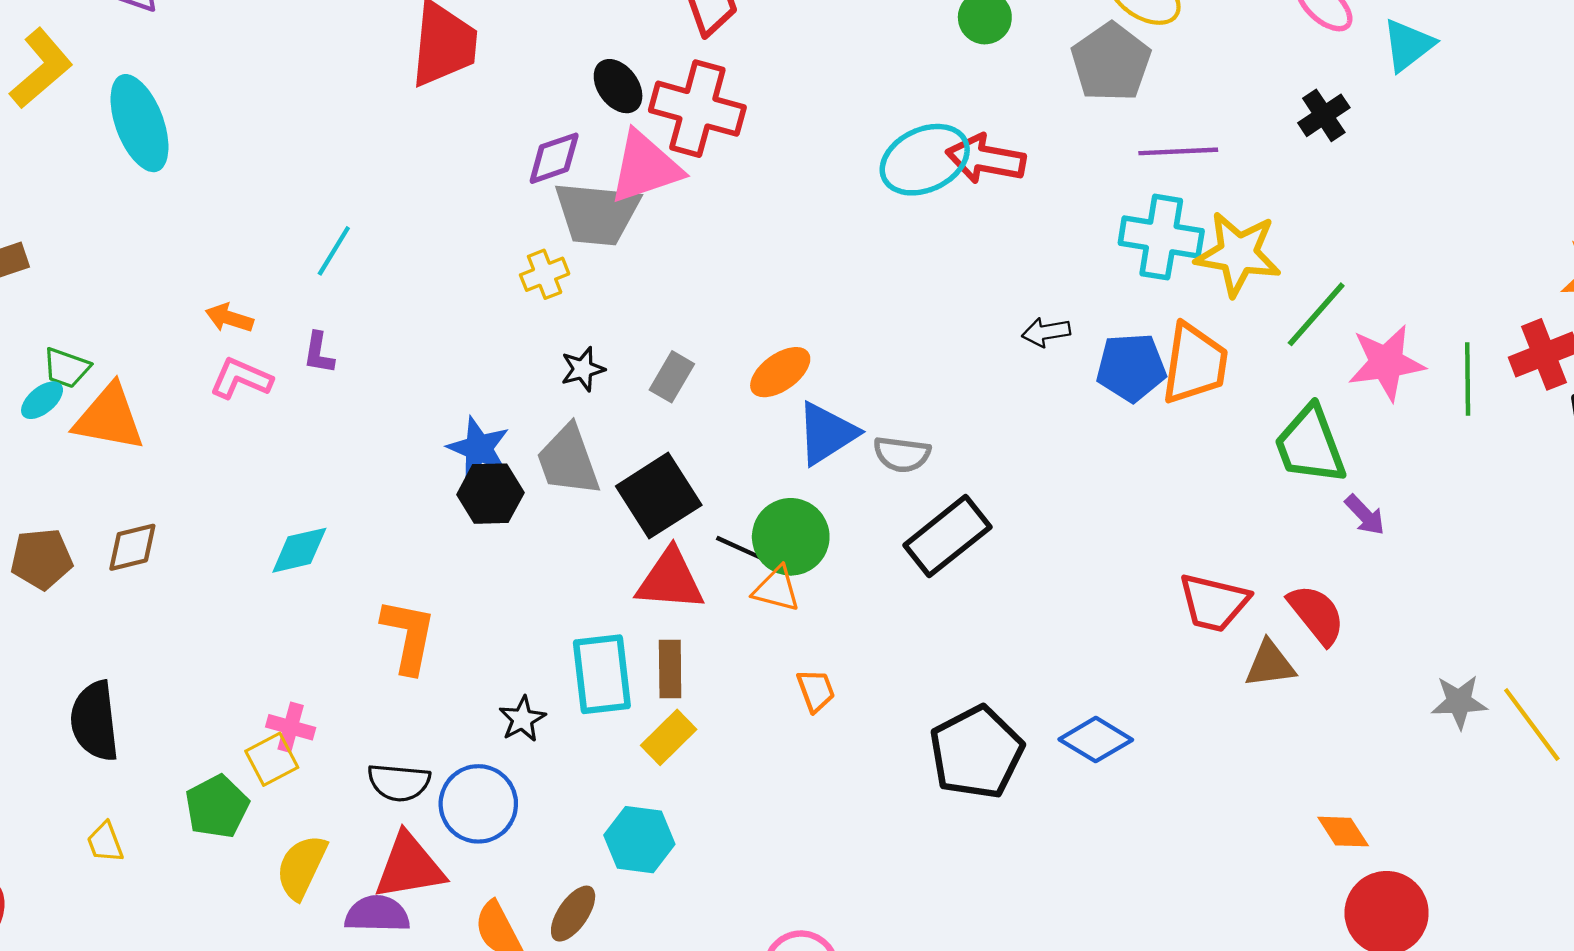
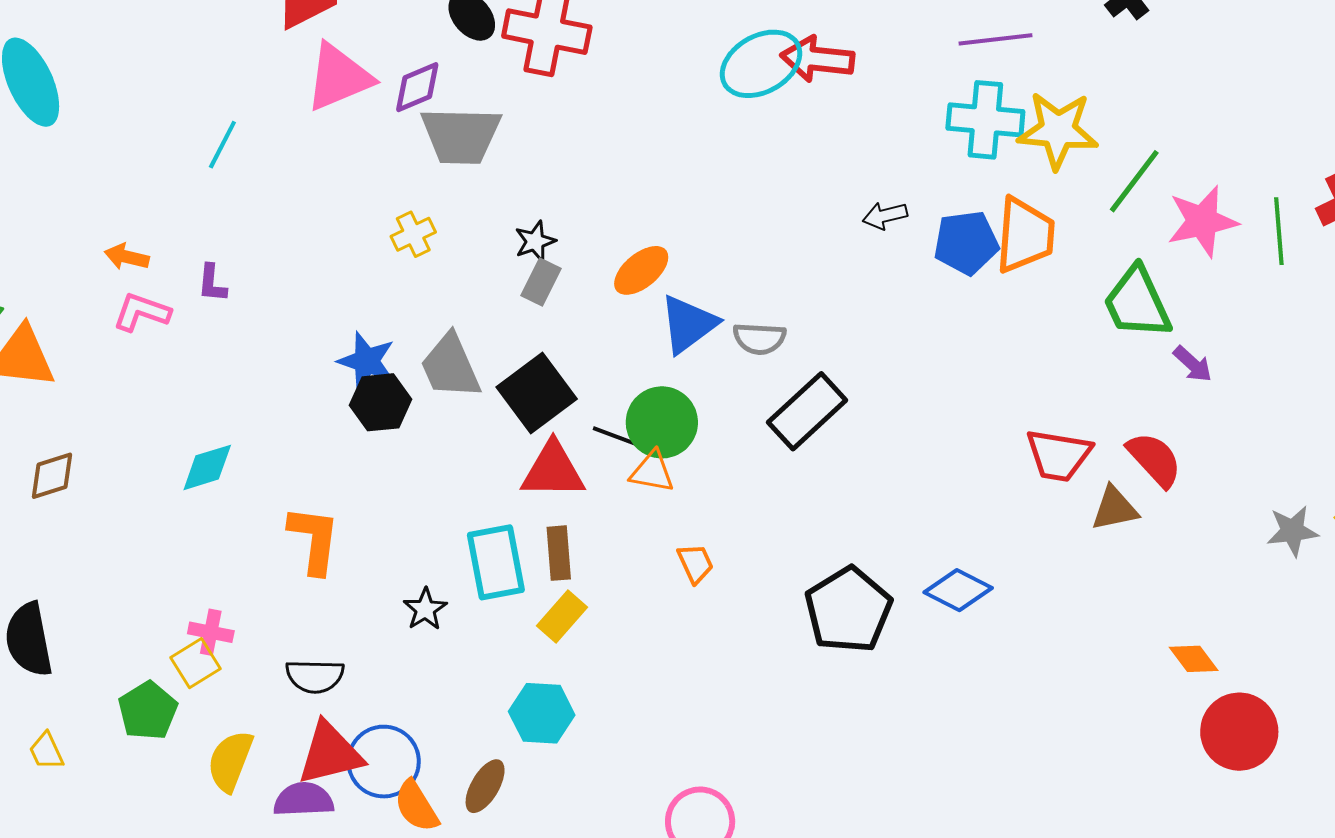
pink triangle: (645, 167) -> (339, 77), moved
cyan line: (334, 251) -> (222, 145), moved
yellow cross: (545, 274) -> (413, 234), moved
black star: (583, 369) -> (535, 241), moved
blue circle: (478, 804) -> (384, 762), moved

